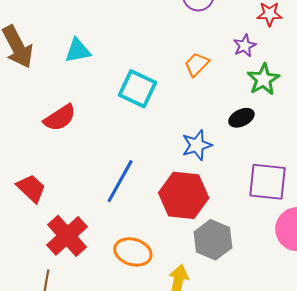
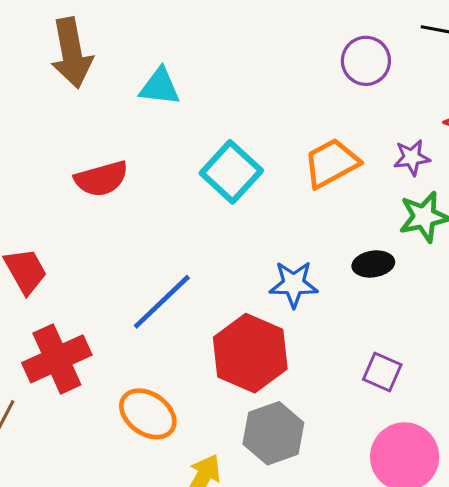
orange trapezoid: (197, 64) -> (331, 163), size x1.4
purple square: (268, 182) -> (382, 372), size x0.6

